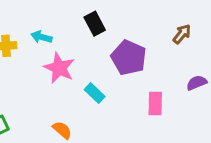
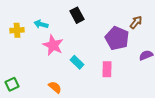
purple pentagon: (129, 58) -> (117, 38), moved
pink rectangle: (155, 103) -> (107, 69), moved

